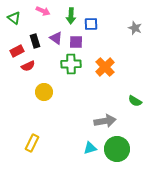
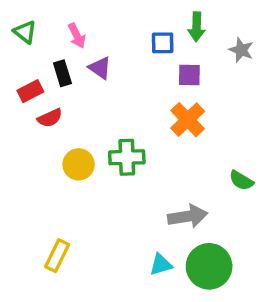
pink arrow: (43, 11) -> (77, 36), moved, turned 40
green arrow: (71, 16) -> (197, 27), moved
purple square: (76, 42) -> (189, 75), moved
green cross: (71, 64) -> (127, 157), moved

